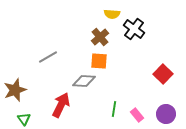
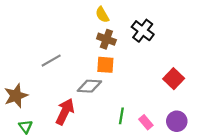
yellow semicircle: (112, 14) -> (102, 15), moved, turned 56
brown cross: (100, 37) -> (106, 39), turned -30

